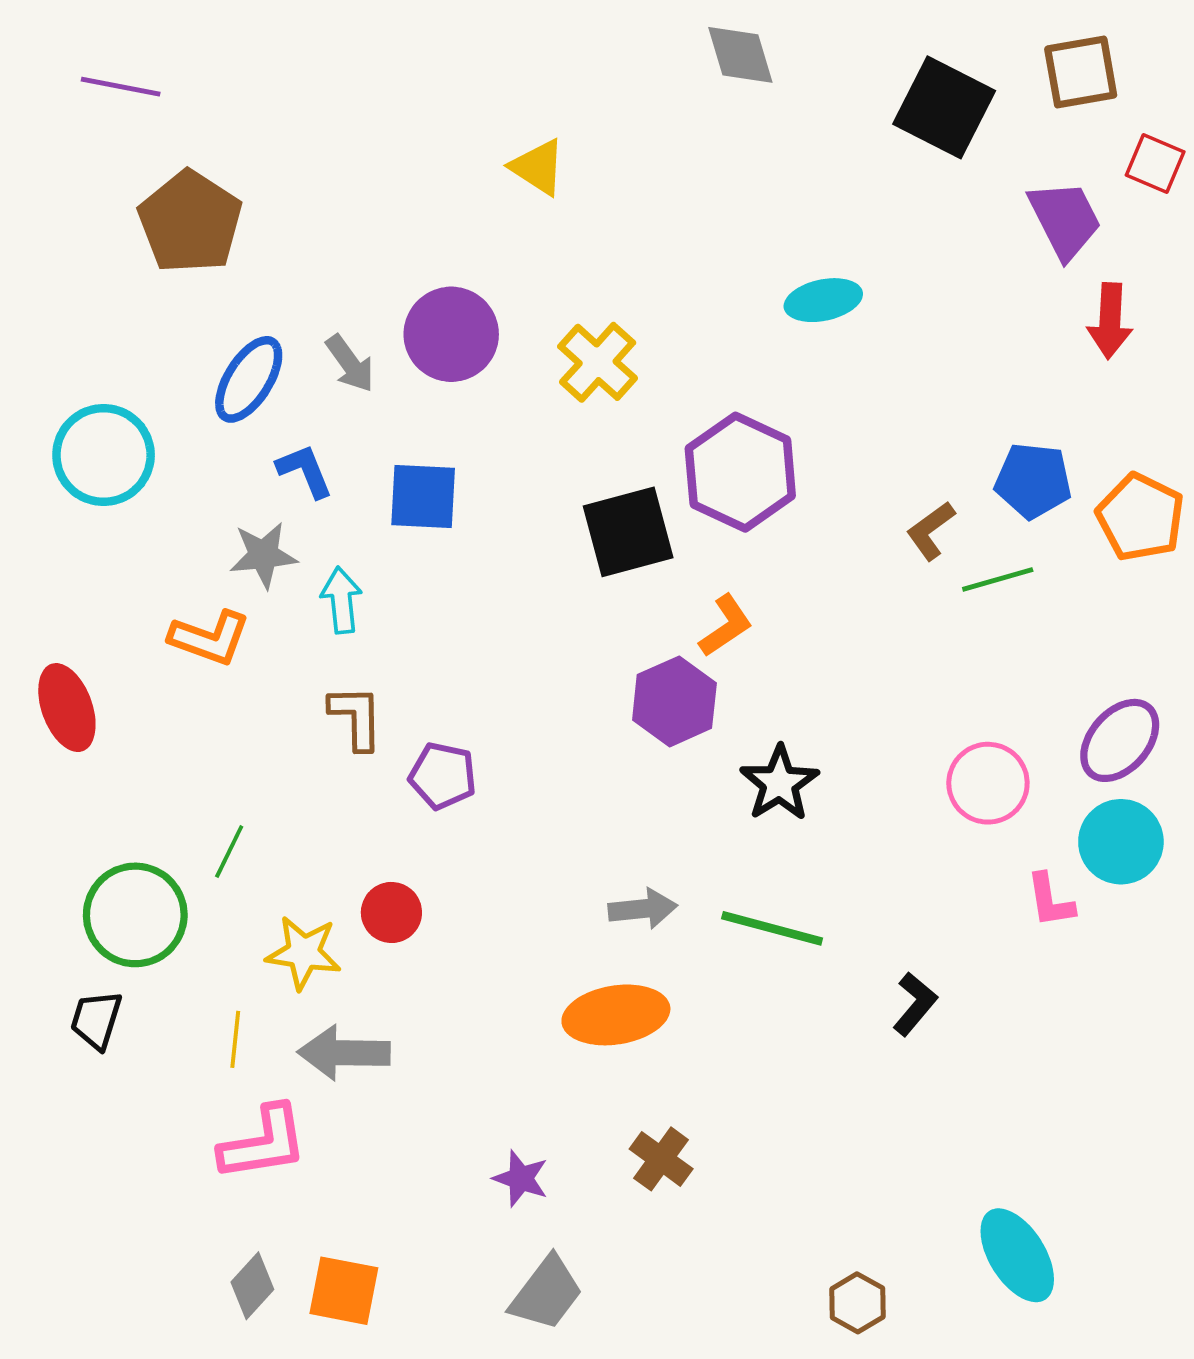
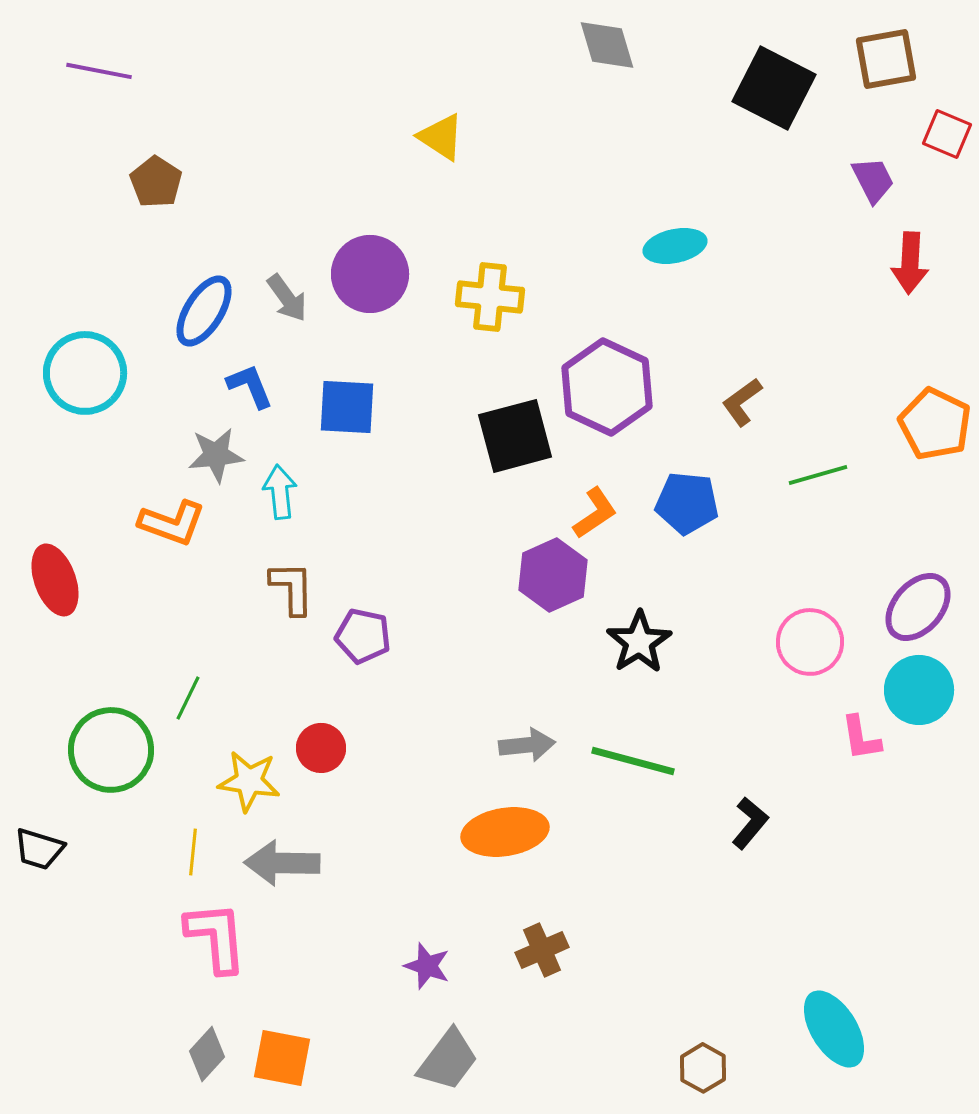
purple trapezoid: (1065, 220) -> (873, 180), size x0.7
brown pentagon: (190, 222) -> (156, 182), size x0.6
yellow cross: (598, 362) -> (490, 297), turned -36
blue pentagon: (1033, 481) -> (687, 503), moved
brown L-shape: (931, 531) -> (742, 402), moved
black trapezoid: (96, 1020) -> (39, 849), moved, turned -90
pink L-shape: (263, 1143) -> (216, 937), turned -86
brown cross: (661, 1159) -> (542, 950), turned 30

